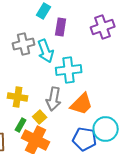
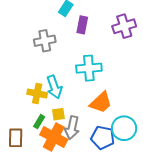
cyan arrow: (46, 51) -> (54, 87), moved
gray arrow: (54, 99) -> (72, 128), moved
yellow square: (40, 117) -> (58, 114), turned 32

